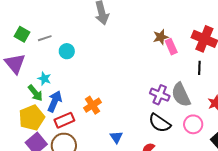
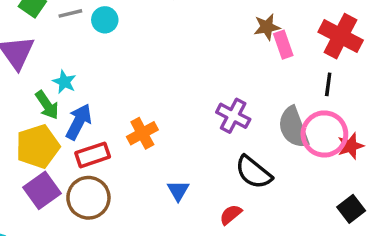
cyan circle: (67, 51) -> (105, 20), moved
purple cross: (160, 95) -> (233, 116), moved
pink circle: (193, 124) -> (324, 134), moved, size x1.4

